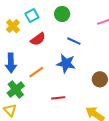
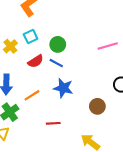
green circle: (62, 14) -> (58, 44), moved
blue line: (74, 41) -> (56, 63), moved

